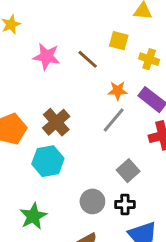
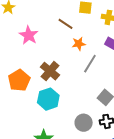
pink star: (47, 57) -> (29, 35), moved, turned 30
orange star: (118, 91) -> (79, 44), moved

